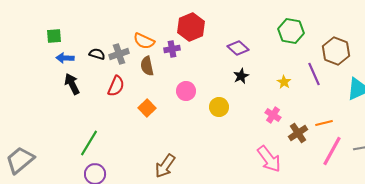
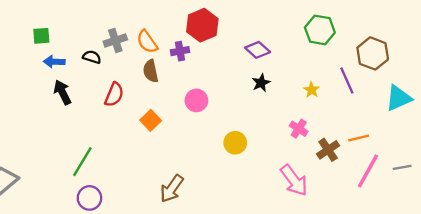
orange semicircle: (144, 41) -> (147, 42), turned 30
gray cross: (119, 54) -> (115, 41), moved
yellow circle: (219, 107) -> (235, 143), moved

